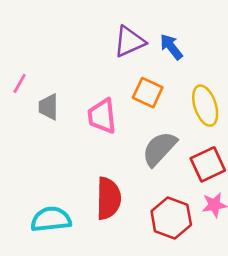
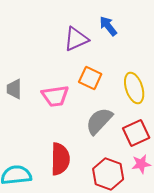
blue arrow: (171, 47) -> (108, 26), moved
pink trapezoid: (102, 116) -> (55, 96), turned -92

